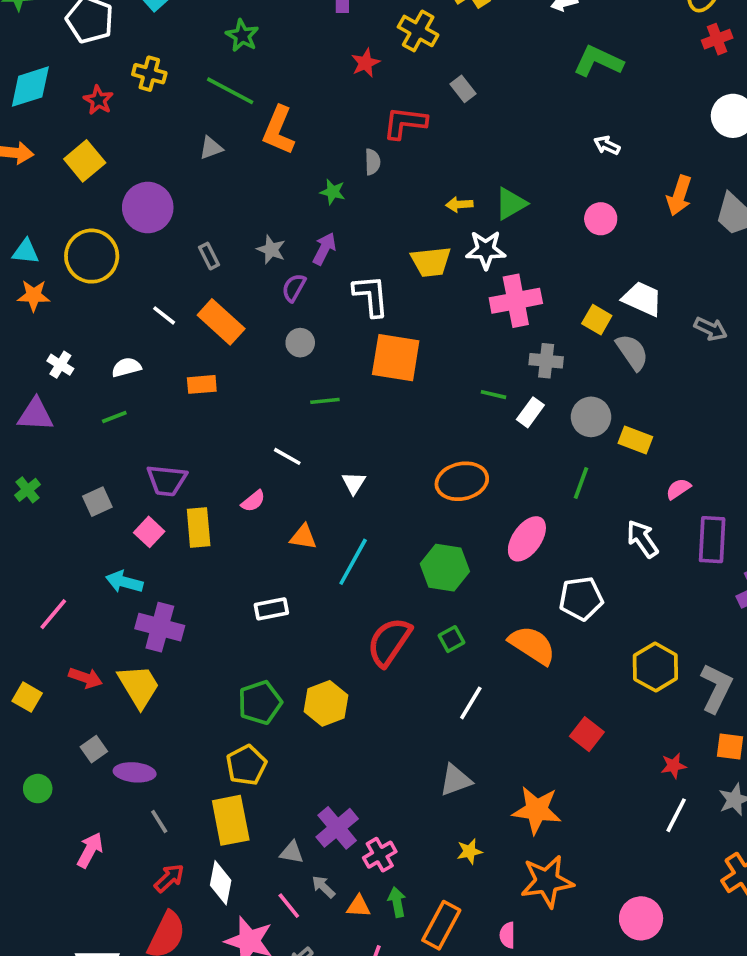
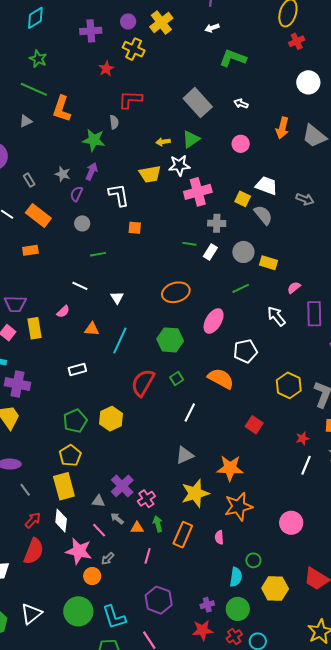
gray rectangle: (463, 89) -> (198, 103), moved, size x2.0
green star: (333, 192) -> (94, 140), size x1.6
orange square: (396, 358) -> (135, 228), size x0.5
green line: (581, 483) -> (241, 288), turned 48
yellow star: (469, 851) -> (195, 493), size x2.0

